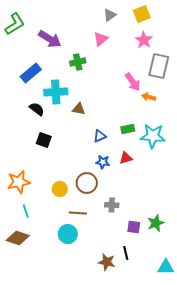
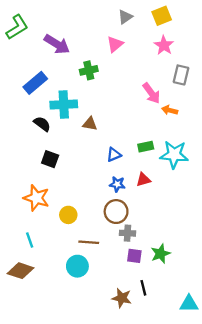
gray rectangle: (159, 66) -> (181, 75), size x0.7
orange star: (19, 182) -> (36, 198), moved, turned 30
brown circle: (87, 183) -> (116, 212), moved
green star: (156, 223) -> (160, 254), moved
purple square: (134, 227) -> (134, 256), moved

